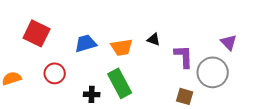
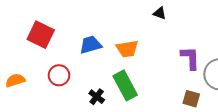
black triangle: (154, 39) -> (160, 13), moved
black cross: (92, 94) -> (97, 97), turned 35

